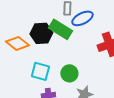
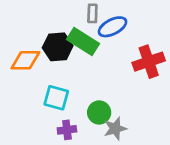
orange diamond: (17, 43) -> (25, 60), turned -40
green circle: (69, 73) -> (99, 112), moved

